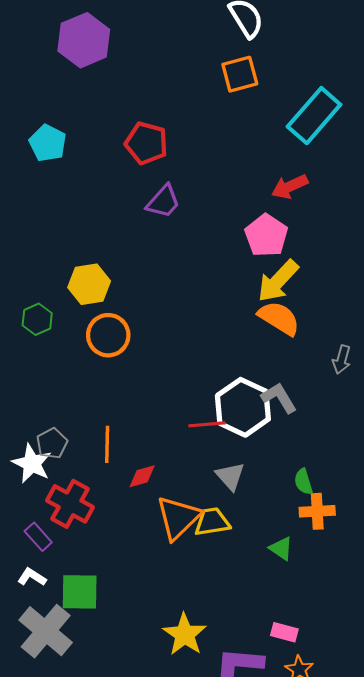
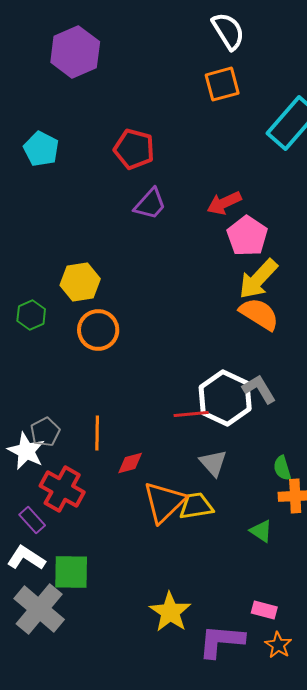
red arrow: (290, 187) -> (224, 203), moved
white L-shape: (32, 577) -> (26, 558), size x1.4

